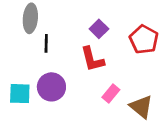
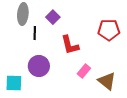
purple square: (99, 29) -> (53, 17), moved
red pentagon: (144, 39) -> (109, 30), turned -30
cyan square: (20, 94) -> (14, 83), moved

